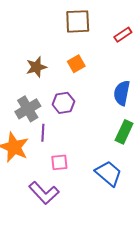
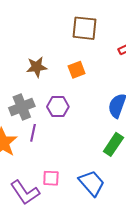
pink square: (59, 162) -> (51, 178), moved

